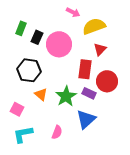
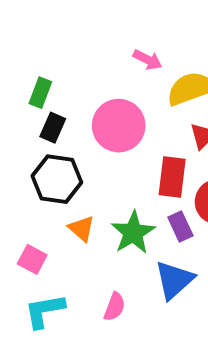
black rectangle: (37, 37) -> (53, 128), moved
purple rectangle: (89, 93) -> (180, 226), turned 40

